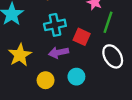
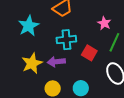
purple arrow: (59, 52) -> (56, 62), moved

